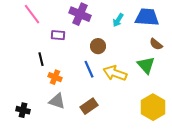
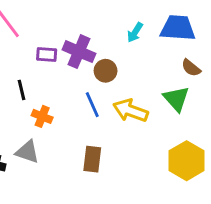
purple cross: (80, 14) -> (79, 52), moved
gray triangle: (57, 101) -> (27, 152), moved
brown rectangle: (89, 106) -> (92, 159), turned -48

